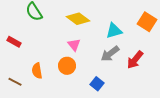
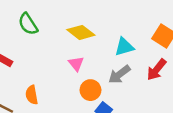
red arrow: (135, 60) -> (157, 70), moved
orange circle: (67, 66) -> (90, 90), moved

